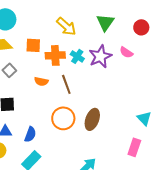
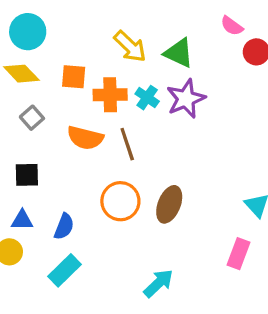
green triangle: (105, 22) -> (179, 53), moved, turned -42
pink semicircle: (126, 52) -> (232, 26), moved
orange semicircle: (41, 81) -> (85, 138), size x1.5

